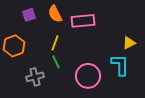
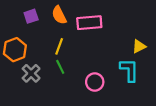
pink circle: (88, 76) -> (95, 82), size x0.7
gray cross: (35, 77) -> (31, 73), moved, turned -30

